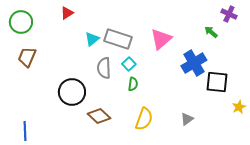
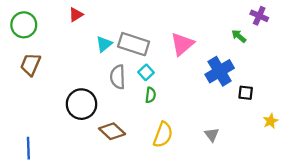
black square: (217, 82) -> (246, 93), size x0.6
gray triangle: (187, 119) -> (212, 135), turned -32

